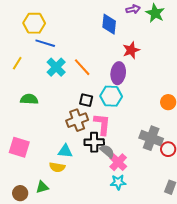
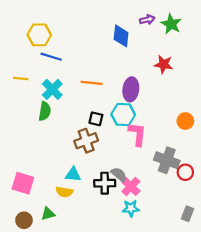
red star: (131, 50) -> (164, 64), moved, turned 30
yellow line: (17, 63) -> (21, 79), turned 64
cyan cross: (56, 67) -> (52, 89), moved
orange line: (82, 67) -> (92, 83), turned -42
green semicircle: (29, 99) -> (45, 111), moved, turned 96
pink L-shape: (102, 124) -> (137, 134), moved
black cross: (94, 142) -> (105, 183), moved
pink square: (19, 147) -> (23, 183), moved

